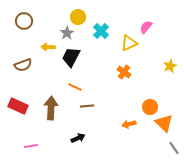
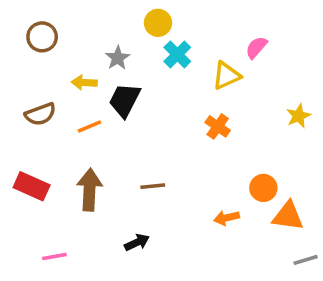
yellow circle: (78, 17) -> (158, 23), moved
orange line: (75, 87) -> (89, 126), moved, turned -48
orange triangle: (164, 123) -> (288, 216), turned -36
gray line: (174, 148) -> (306, 260), turned -72

